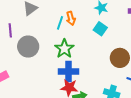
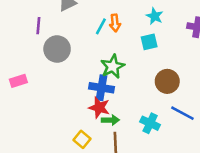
cyan square: (100, 29) -> (149, 42), turned 32
green star: (64, 49) -> (113, 66), moved

